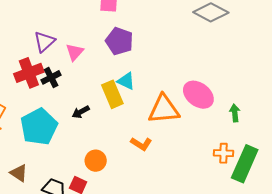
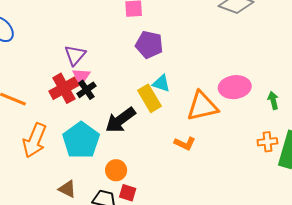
pink triangle: (75, 52) -> (81, 76), moved
pink ellipse: (198, 95) -> (235, 87), turned -36
black arrow: (81, 112) -> (120, 120), size x1.8
orange circle: (96, 161) -> (116, 170), moved

